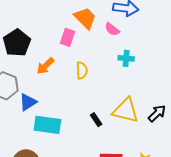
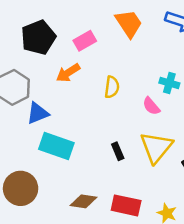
pink semicircle: (112, 29) -> (151, 106), moved
pink rectangle: (68, 37) -> (85, 41), moved, turned 30
yellow triangle: (126, 111) -> (156, 147), turned 44

